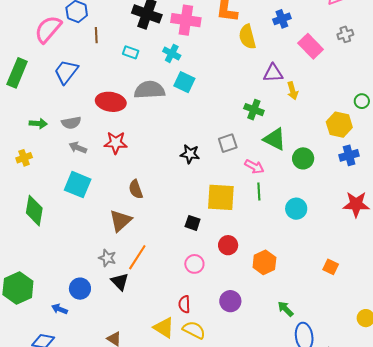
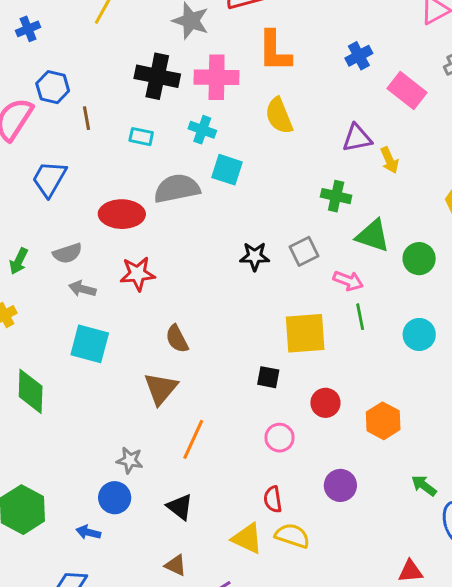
yellow semicircle: (247, 37) -> (279, 116), moved
green arrow: (38, 123) -> (19, 261), turned 120
black star: (190, 154) -> (255, 256), moved
gray star: (107, 258) -> (130, 460), moved
black triangle: (120, 282) -> (180, 507), moved

